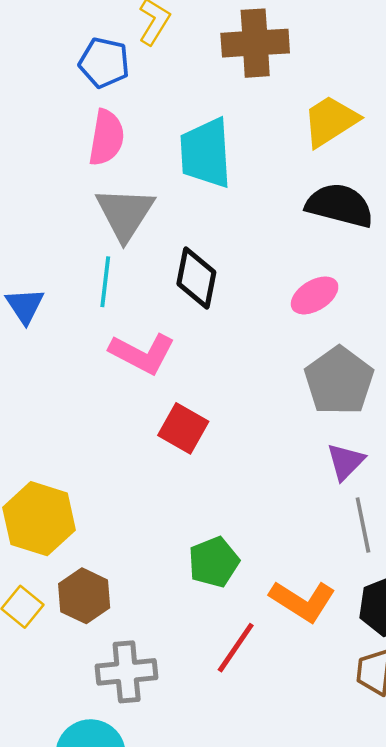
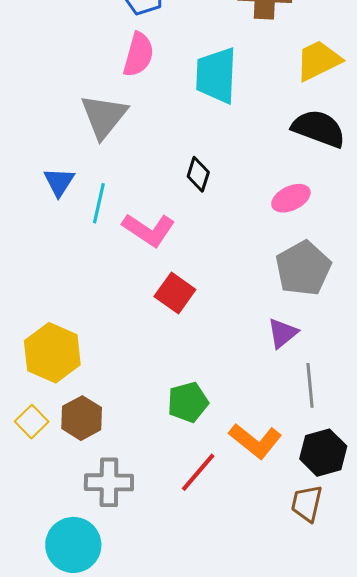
gray triangle: (125, 213) -> (104, 116), moved
black diamond: (196, 278) -> (198, 174), size x0.7
cyan line: (105, 282) -> (99, 203), moved
purple triangle: (346, 462) -> (283, 333), moved

